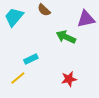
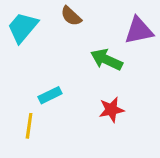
yellow line: (18, 78) -> (29, 126), turned -42
red star: (69, 79) -> (111, 110), moved

